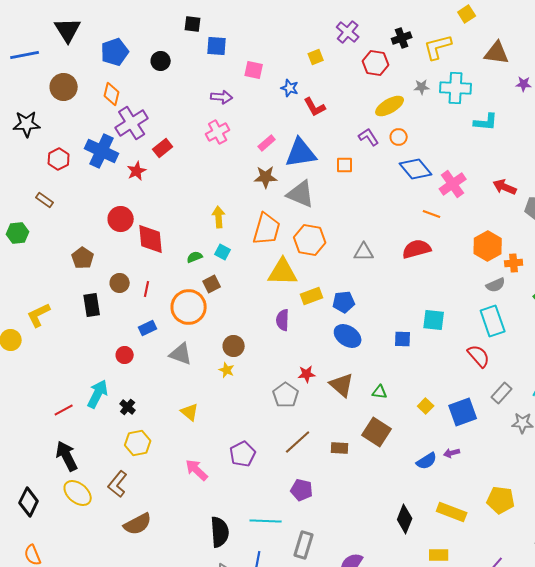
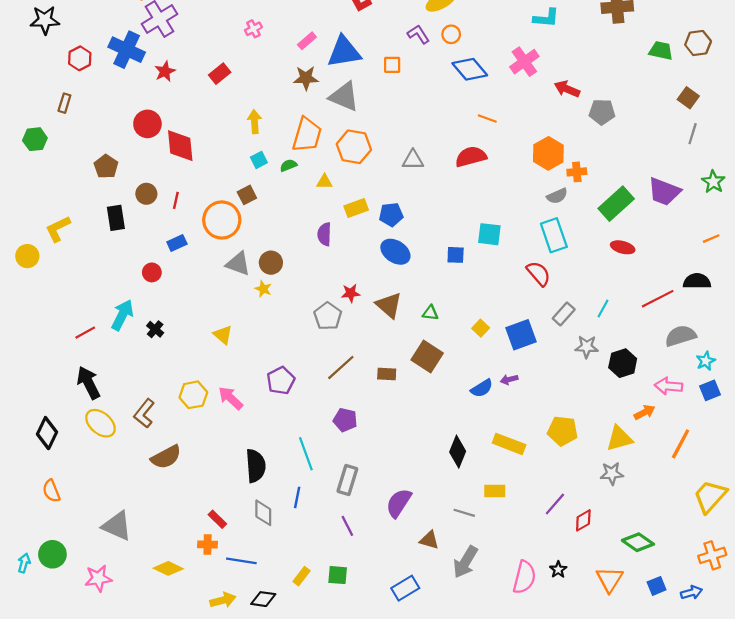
pink cross: (218, 132) -> (253, 29), size x0.7
red rectangle: (163, 148) -> (220, 74), moved
pink cross: (453, 184) -> (524, 62), moved
brown rectangle: (45, 200) -> (64, 103), turned 72
cyan square: (223, 252) -> (259, 160), turned 35
green semicircle: (195, 257) -> (288, 165), moved
yellow triangle: (283, 272) -> (324, 182), size x0.5
gray triangle: (181, 354) -> (238, 264), moved
yellow hexagon: (138, 443) -> (193, 395), moved
cyan line: (266, 521) -> (306, 454), turned 68

